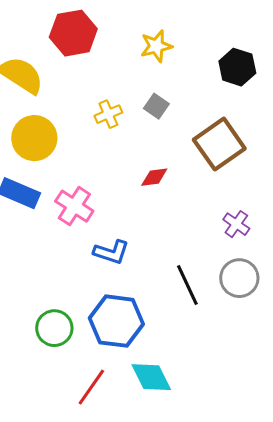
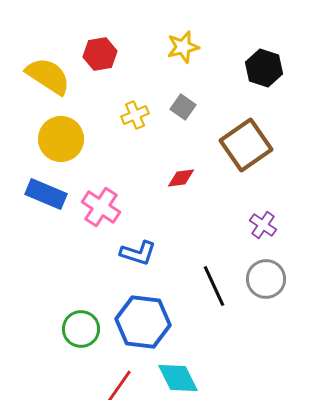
red hexagon: (73, 33) -> (100, 54), moved, size x0.7

